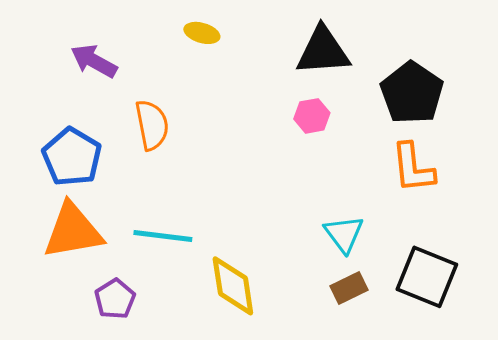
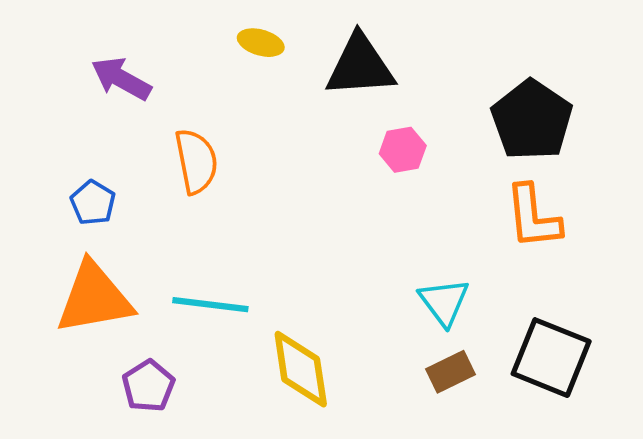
black triangle: (323, 51) -> (360, 66), moved
blue pentagon: (72, 157) -> (93, 203), size x0.6

